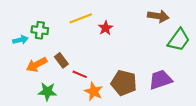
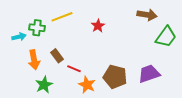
yellow line: (81, 18) -> (62, 17), moved
orange arrow: (37, 65) -> (34, 60), turned -72
green star: (47, 92) -> (44, 85), turned -30

